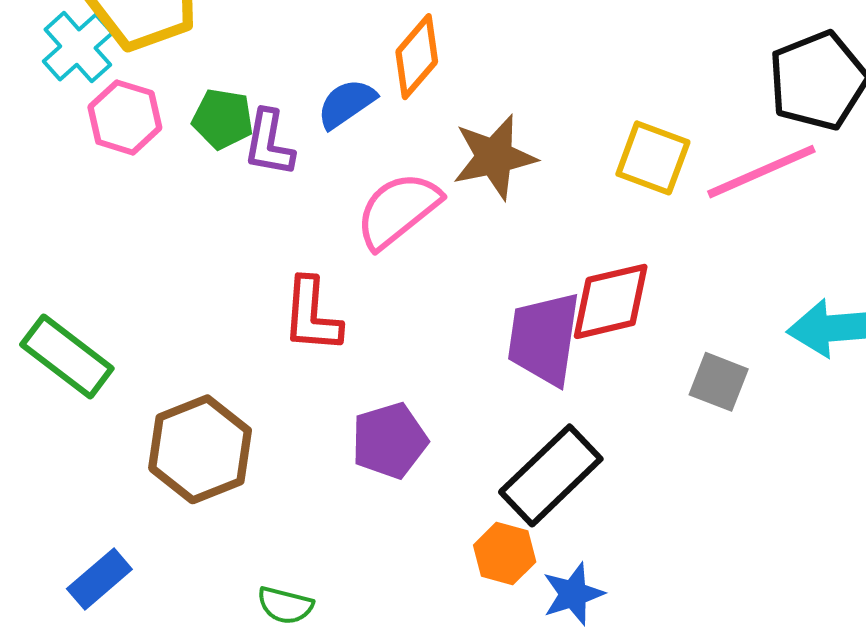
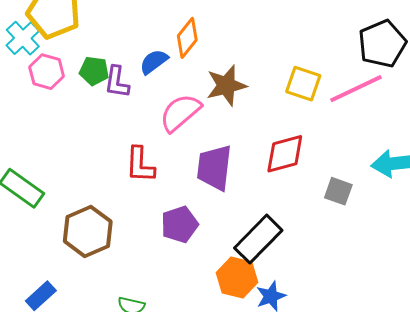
purple trapezoid: (544, 339) -> (214, 168), moved
orange hexagon: (505, 553) -> (237, 278), size x1.4

